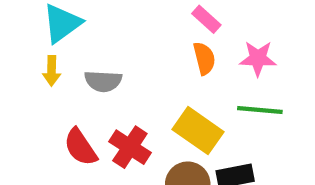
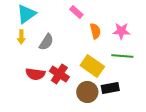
pink rectangle: (206, 19) -> (76, 12), moved
gray semicircle: (103, 81) -> (46, 42), turned -60
red semicircle: (80, 147) -> (35, 74), turned -48

